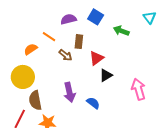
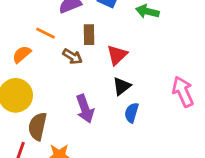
black triangle: (106, 75) -> (122, 86), moved
brown semicircle: (35, 100) -> (38, 126), turned 30
blue semicircle: (93, 103) -> (132, 113), moved, turned -104

